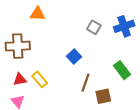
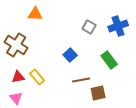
brown cross: (18, 46) -> (16, 45), turned 35
green rectangle: (122, 70) -> (109, 60), moved
brown line: (86, 83) -> (81, 80), turned 60

